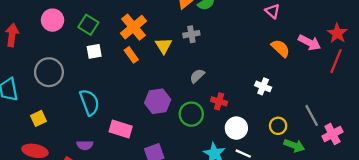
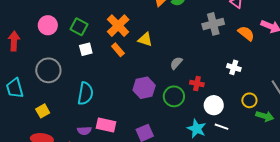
gray cross: (191, 34) -> (213, 24), moved, size x1.5
yellow triangle: (164, 46) -> (145, 39), turned -35
cyan semicircle: (89, 102) -> (85, 93), turned 35
pink rectangle: (121, 129) -> (106, 125), moved

